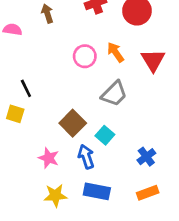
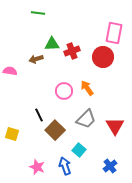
brown arrow: (47, 13) -> (36, 59), turned -88
red triangle: (153, 60) -> (115, 126), moved
black line: (26, 88) -> (39, 115), moved
brown square: (73, 123) -> (55, 130), moved

